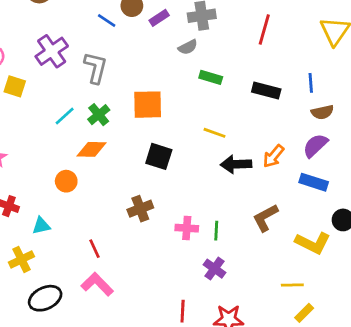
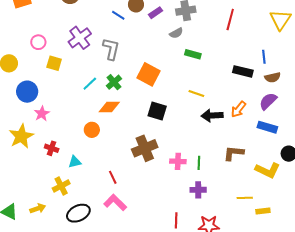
black rectangle: (266, 90) -> (243, 71), moved
orange square: (148, 105) -> (149, 74), turned 30
brown cross: (140, 209) -> (145, 148), size x1.4
brown L-shape: (265, 218) -> (234, 153), turned 35
purple cross: (214, 269) -> (198, 190), turned -35
yellow line: (292, 285) -> (245, 198), moved
yellow rectangle: (304, 313) -> (263, 211), moved, turned 40

